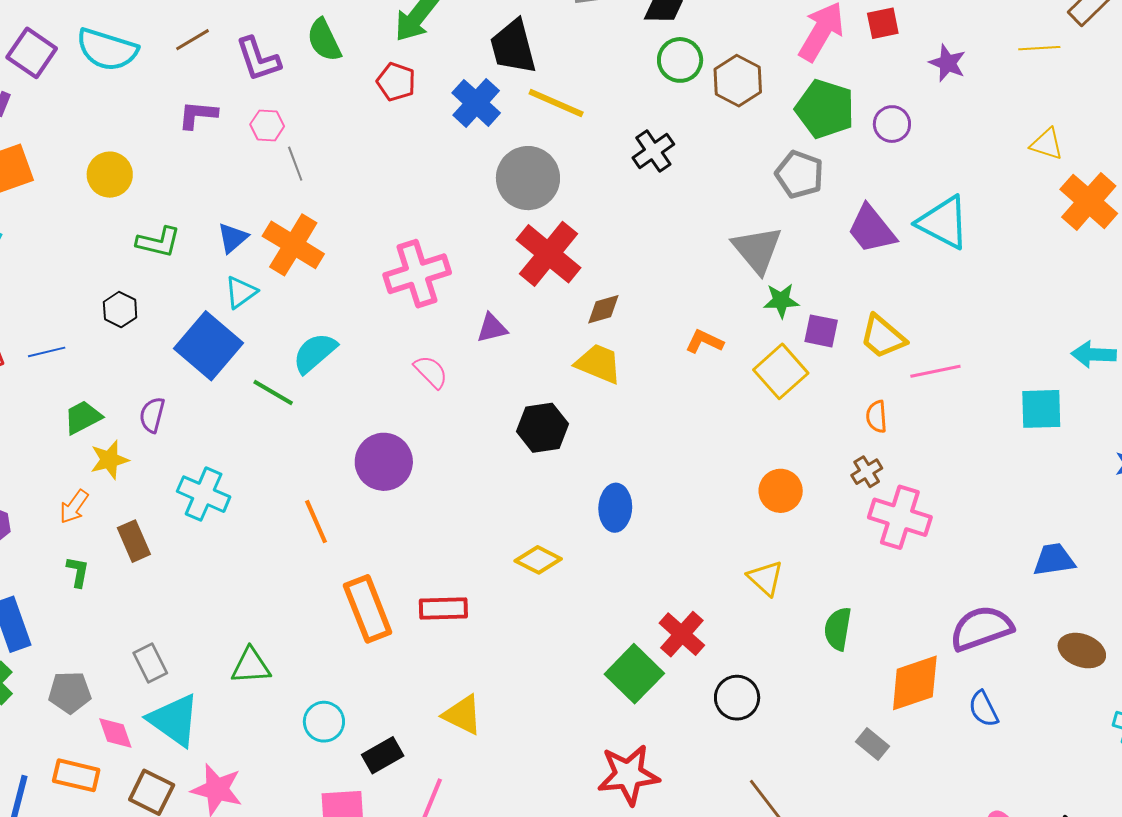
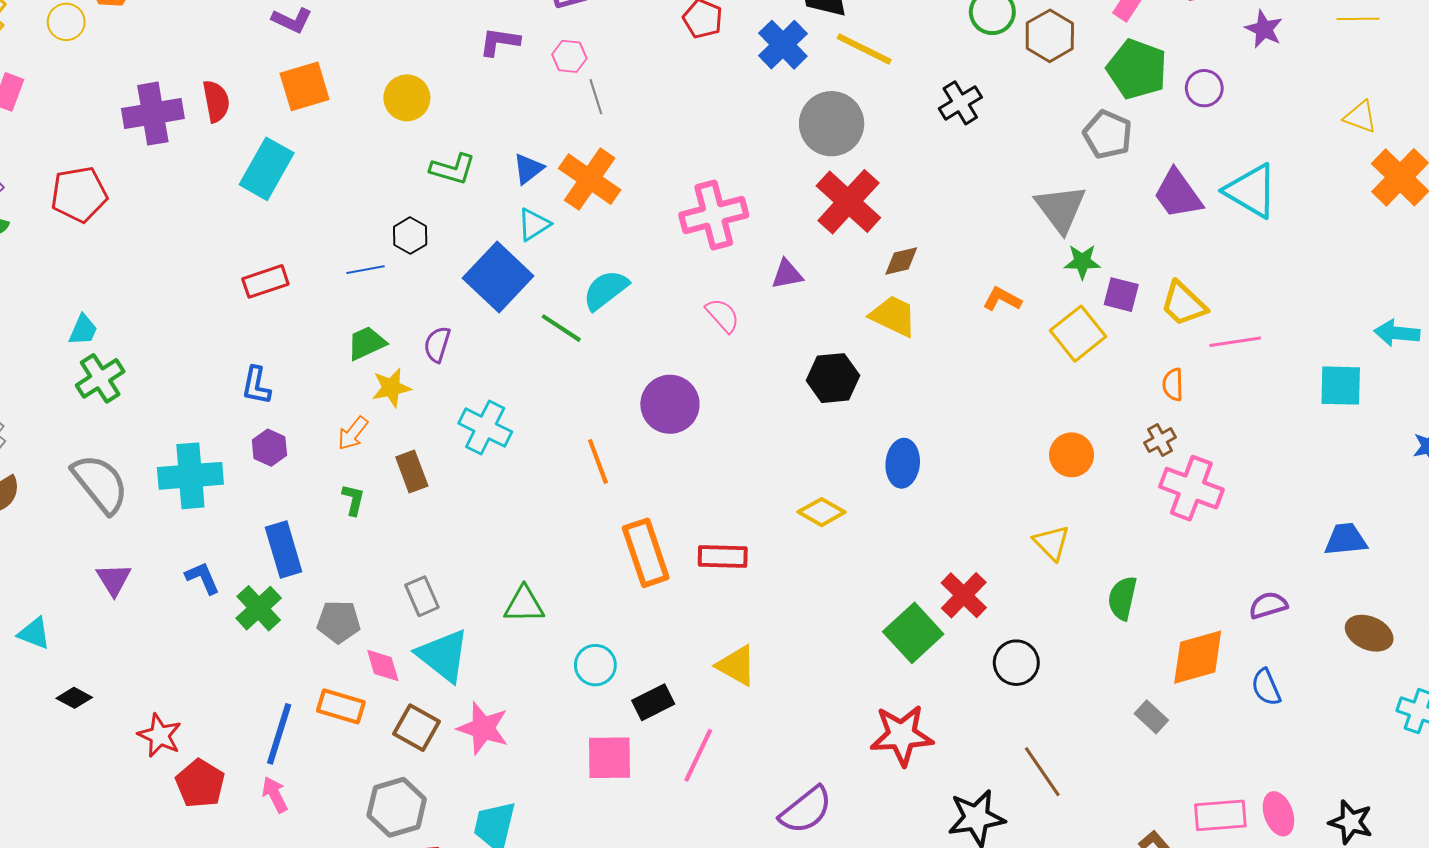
blue line: (47, 352) -> (365, 270), moved
purple semicircle: (981, 628) -> (1268, 605), size x0.6

